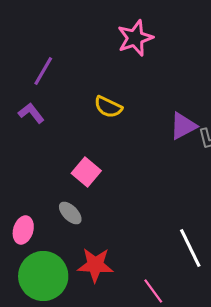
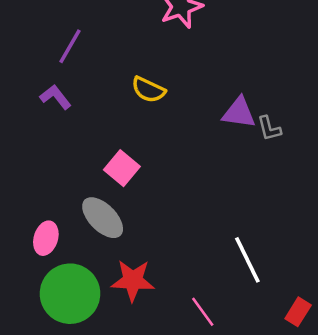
purple triangle: (183, 126) -> (239, 113), turned 36
gray ellipse: (70, 213) -> (103, 218), size x1.5

